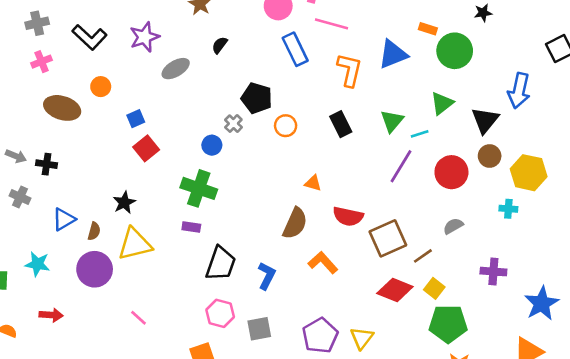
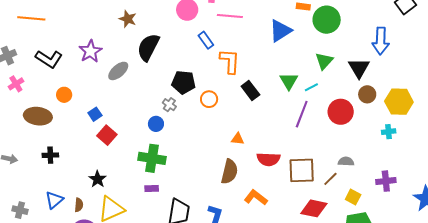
black semicircle: (220, 45) -> (148, 47), size x2.0
blue rectangle: (295, 49) -> (206, 40), size x0.7
orange L-shape: (350, 70) -> (230, 61), moved
black cross: (47, 164) -> (50, 155), moved
gray cross: (20, 197) -> (20, 210), moved
gray semicircle: (453, 226) -> (346, 161), moved, turned 42
brown square: (388, 238) -> (302, 170), turned 32
yellow square: (434, 288) -> (353, 197), moved

